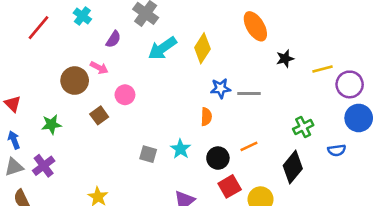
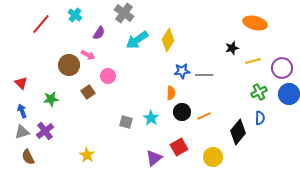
orange ellipse: (255, 26) -> (255, 23), moved, turned -45
yellow line: (322, 69) -> (253, 61), moved
green cross: (303, 127) -> (259, 92), moved
blue semicircle: (337, 150) -> (260, 118), moved, turned -80
black circle: (218, 158) -> (182, 112), moved
red square: (230, 186) -> (179, 147), moved

